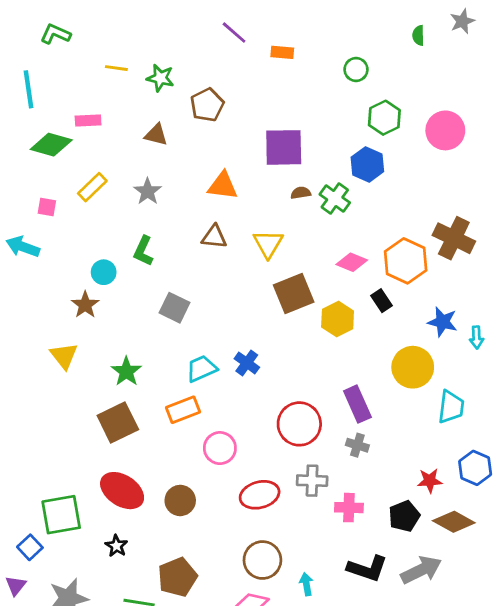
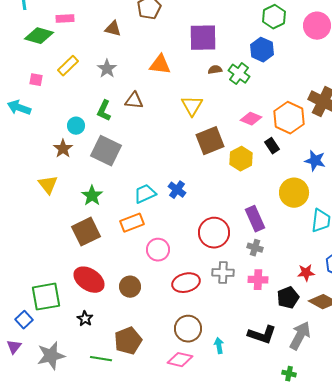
brown triangle: (214, 237) -> (134, 101), moved
gray square: (175, 308) -> (106, 151), moved, size x1.4
pink cross: (349, 508) -> (258, 280), moved
gray arrow: (421, 570) -> (300, 336), turned -36

